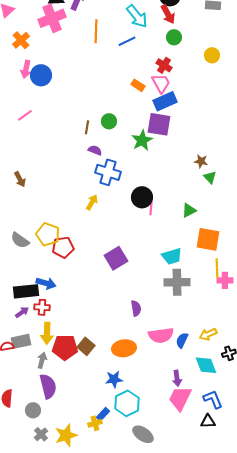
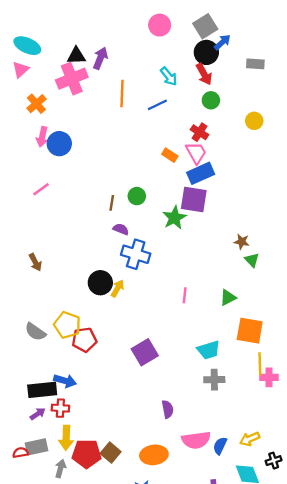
cyan arrow: (137, 16) -> (169, 76), size x0.7
black circle: (142, 197) -> (100, 283), moved
gray cross: (177, 282) -> (214, 380), size x0.7

